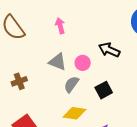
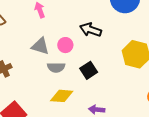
gray semicircle: (71, 84) -> (56, 67), turned -120

